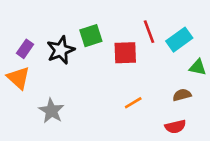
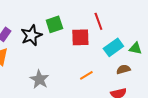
cyan rectangle: (179, 40) -> (113, 47), moved
gray star: (51, 111) -> (39, 79), moved

